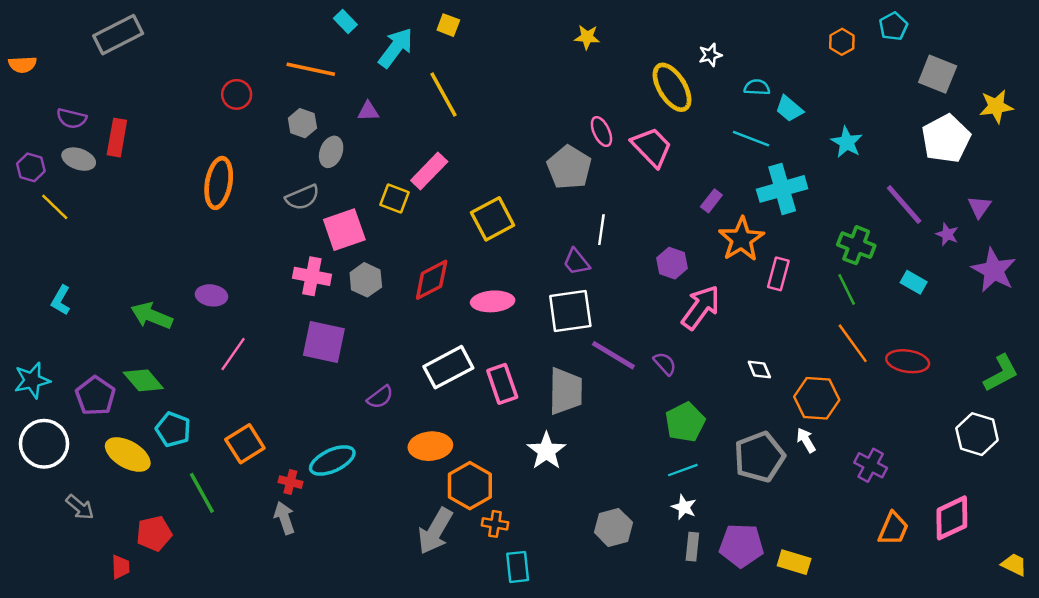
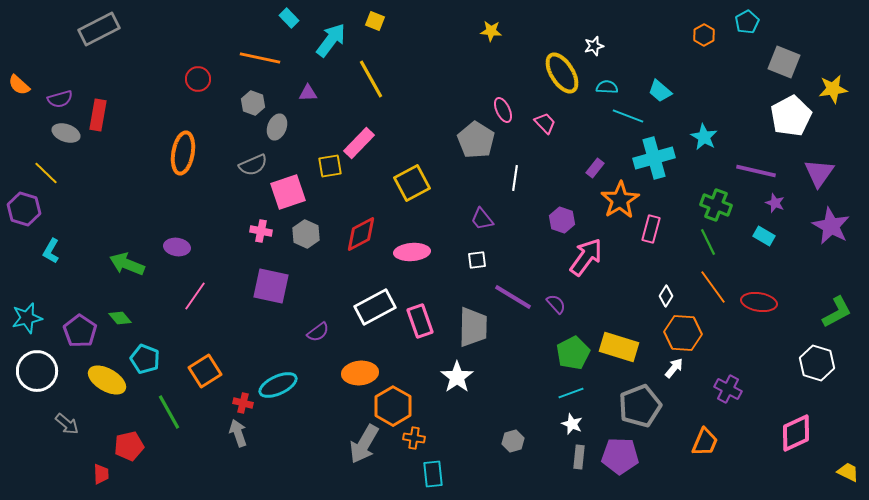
orange semicircle: (22, 65) -> (19, 85), moved, turned 45
cyan semicircle: (757, 87) -> (607, 87), moved
purple semicircle: (72, 118) -> (60, 99), turned -30
cyan star: (847, 142) -> (704, 137), moved
pink trapezoid: (652, 147) -> (545, 123), size x0.6
purple hexagon: (31, 167) -> (24, 209), moved, size x1.4
yellow square: (394, 199) -> (330, 166), turned -30
purple line: (904, 205) -> (756, 171), turned -36
purple triangle: (979, 207) -> (819, 173), size x1.5
white line: (601, 230) -> (515, 178), moved
purple star: (947, 234) -> (775, 203), moved
pink cross: (312, 276) -> (261, 231), size x0.7
white square: (570, 311) -> (477, 260), size x0.5
white diamond: (759, 370) -> (666, 296), moved, turned 55
green diamond: (143, 380) -> (120, 318), size x0.7
white arrow: (806, 440) -> (674, 368), turned 70
gray pentagon: (759, 457) -> (640, 406), moved
gray hexagon: (613, 527) -> (513, 441), size x0.7
orange trapezoid: (893, 529) -> (705, 442), moved
yellow rectangle: (794, 562) -> (619, 347), moved, size x1.4

